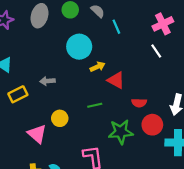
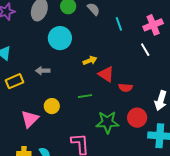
cyan line: (116, 27) -> (119, 24), moved
cyan circle: (79, 47) -> (60, 38), moved
red semicircle: (139, 103) -> (125, 88), moved
pink triangle: (37, 134) -> (30, 119), turned 30

